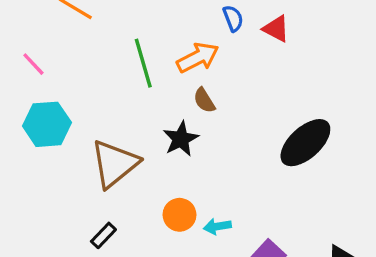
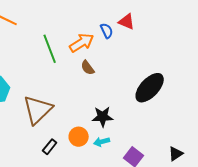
blue semicircle: (233, 18) -> (107, 31), moved
black star: (181, 139) -> (103, 117), moved, turned 30
black rectangle: (103, 235) -> (50, 147), moved

